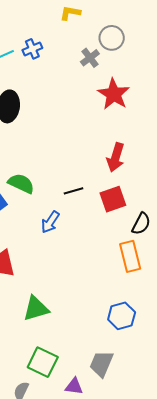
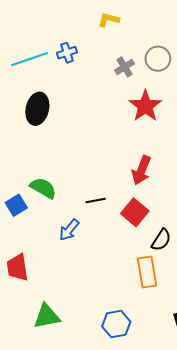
gray circle: (112, 38) -> (158, 59), moved
red square: (113, 199) -> (135, 212), turned -36
blue hexagon: (122, 316) -> (116, 324), moved

